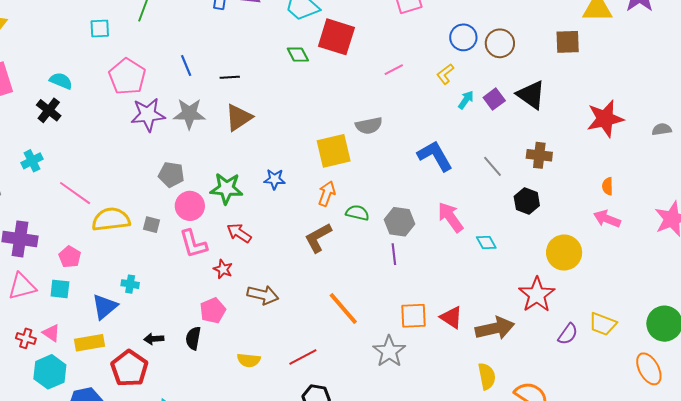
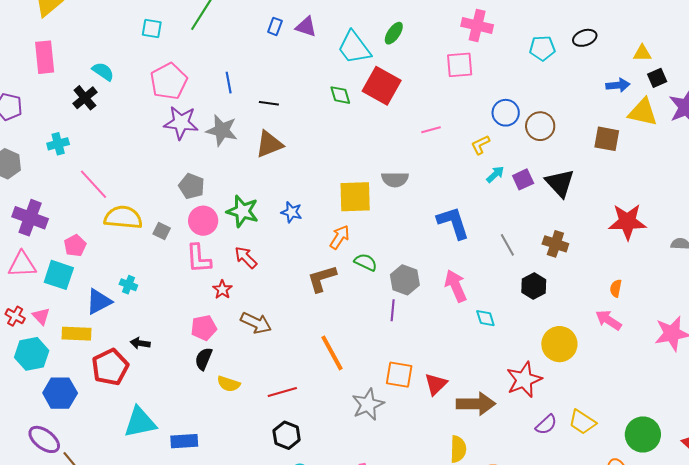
cyan square: (60, 289) -> (59, 275), size x1.4
red triangle: (451, 317) -> (436, 384), turned 30
black semicircle: (193, 338) -> (204, 359), moved

